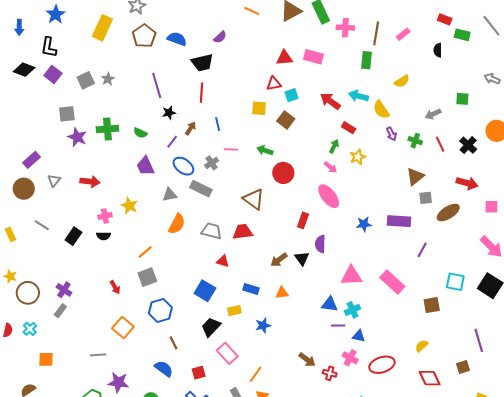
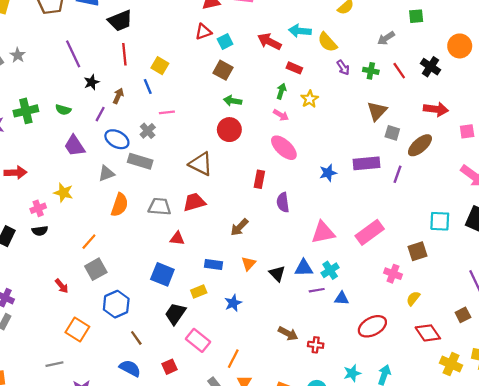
yellow square: (259, 108) -> (160, 66), moved, turned 35
green arrow: (265, 150) -> (233, 101), moved
gray square: (426, 198) -> (392, 133), turned 32
purple line: (422, 250) -> (397, 174), moved
black triangle: (302, 258) -> (277, 274), moved
pink rectangle: (392, 282) -> (370, 232), turned -70
orange triangle: (282, 293) -> (249, 264), turned -32
pink cross: (350, 358) -> (393, 274), moved

